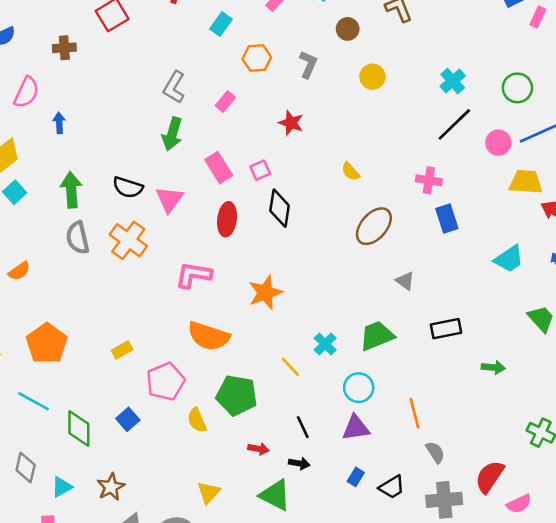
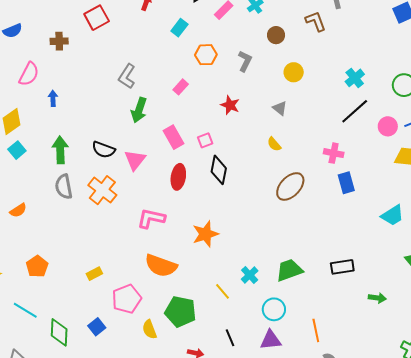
gray L-shape: (174, 87) -> (127, 76), moved
gray triangle: (405, 281) -> (280, 108), moved
orange pentagon: (47, 344) -> (37, 266), size x0.7

